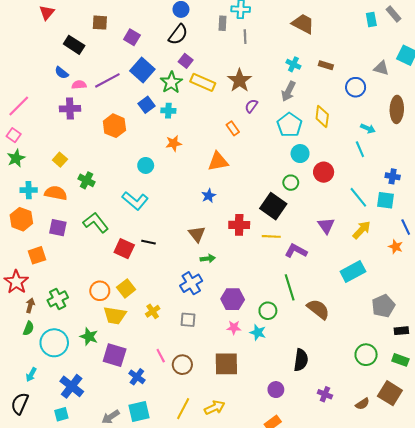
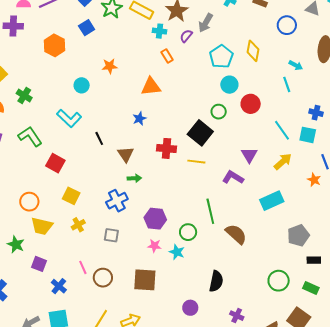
gray arrow: (288, 91) -> (206, 23), moved
cyan cross: (168, 111) -> (160, 31), moved
black line: (149, 242) -> (99, 138), moved, turned 48
purple L-shape: (296, 251) -> (233, 177), moved
yellow square: (126, 288) -> (71, 196), moved, turned -30
purple square: (115, 355) -> (39, 264), size x0.7

